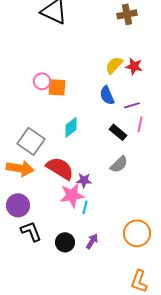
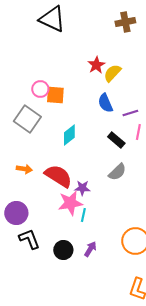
red star: (134, 66) -> (96, 65), moved, turned 30
gray square: (31, 141) -> (27, 119), moved
orange arrow: (20, 168) -> (24, 169), moved, size x0.6

